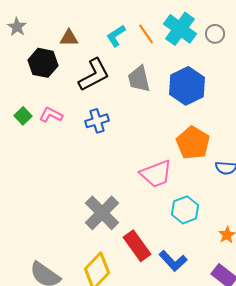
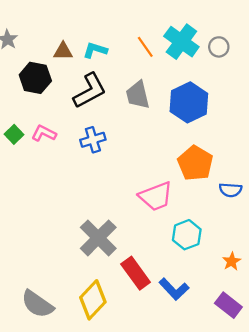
cyan L-shape: (116, 36) -> (95, 50), moved, turned 50

